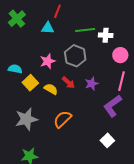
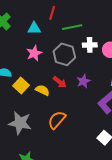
red line: (57, 11) -> (52, 13), moved
white cross: (106, 35) -> (90, 45), moved
pink star: (48, 61) -> (34, 53), moved
gray star: (26, 119) -> (20, 123), turned 30

